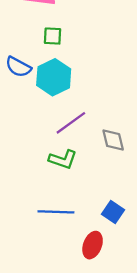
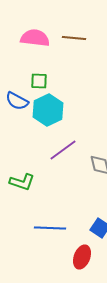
green square: (53, 36) -> (39, 81), moved
green L-shape: (63, 159) -> (22, 182), moved

